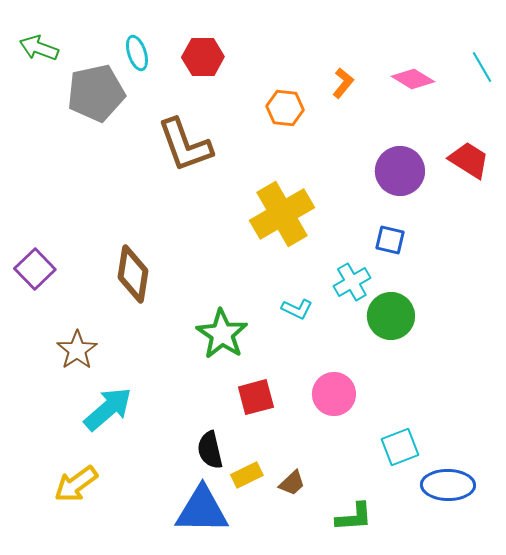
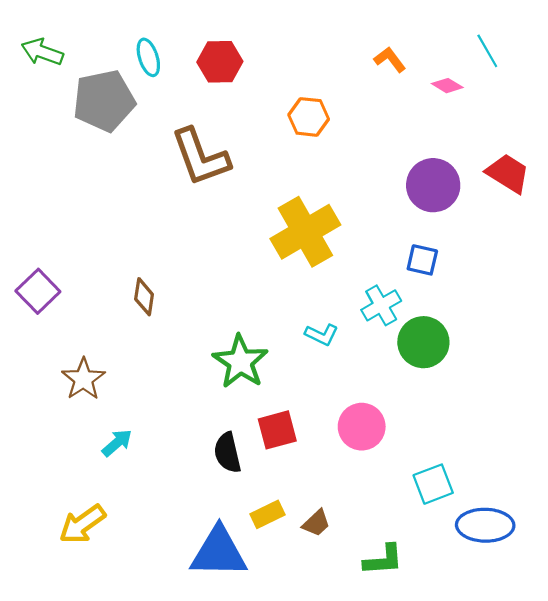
cyan line: (482, 67) -> (487, 51), moved
pink diamond: (413, 79) -> (447, 86), size x0.7
orange L-shape: (343, 83) -> (390, 60), moved, turned -76
brown diamond: (133, 274) -> (144, 297), size x0.6
cyan arrow: (108, 409) -> (117, 443), size x0.6
black semicircle: (210, 450) -> (227, 453), moved

